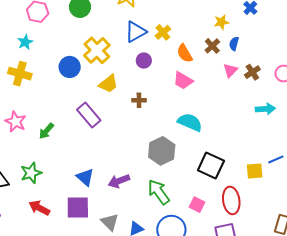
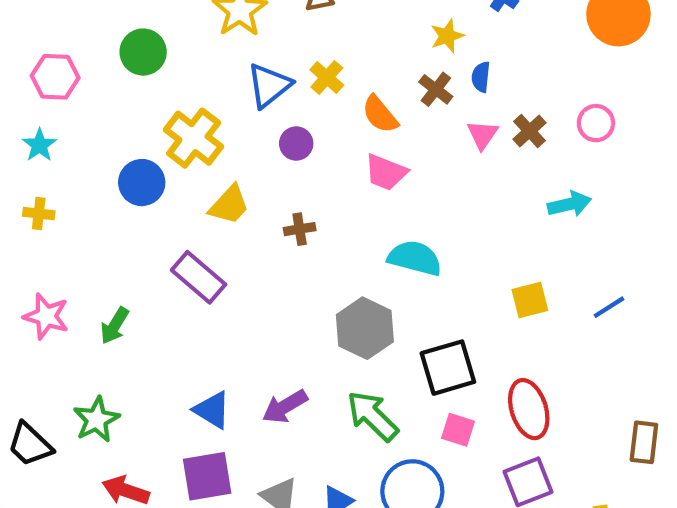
yellow cross: (20, 74) -> (39, 214), size x0.6
black square: (211, 165) -> (448, 368), moved, turned -32
yellow square: (255, 171) -> (530, 300), moved

